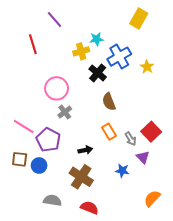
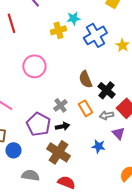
black cross: (98, 73) -> (106, 90), moved
gray cross: (65, 112) -> (60, 105), moved
gray arrow: (131, 139) -> (106, 115), turned 112
purple pentagon: (48, 140) -> (38, 124), moved
blue circle: (39, 165) -> (13, 150), moved

